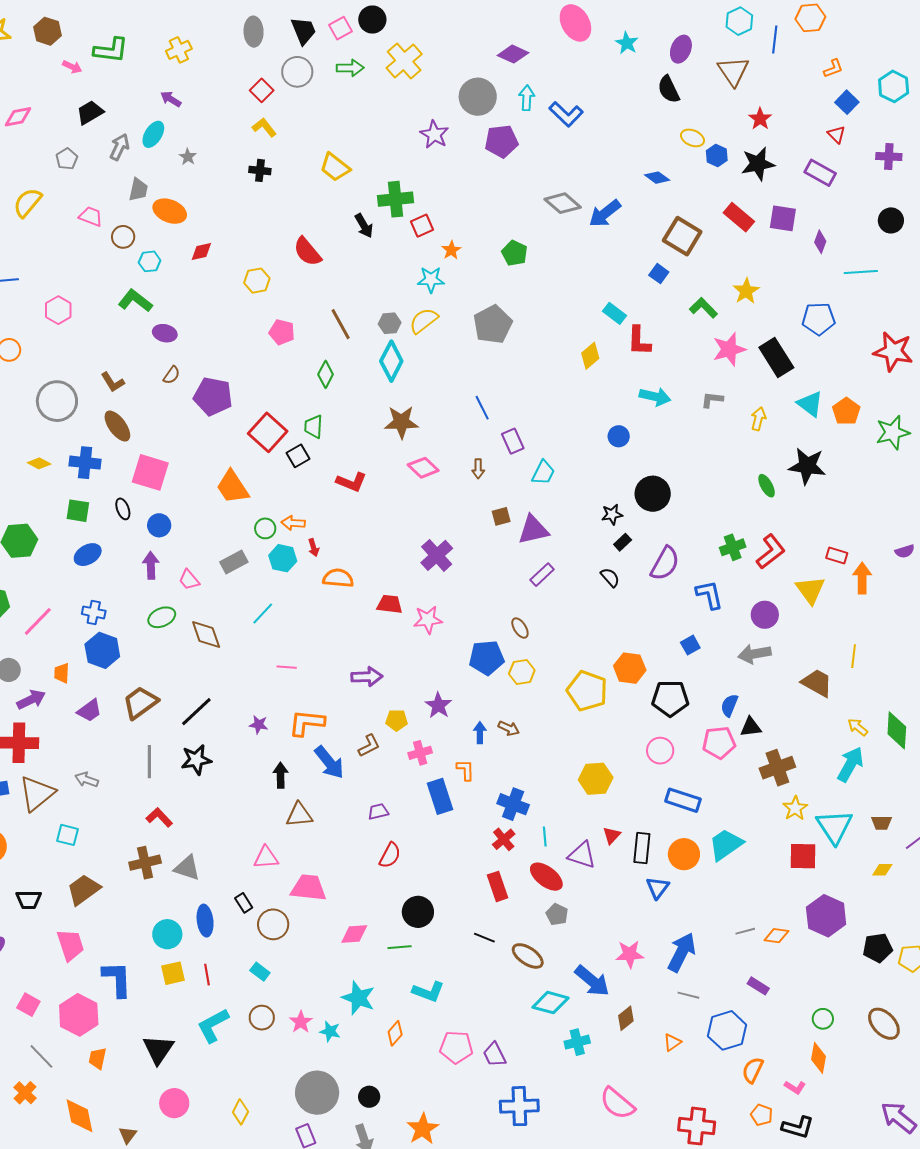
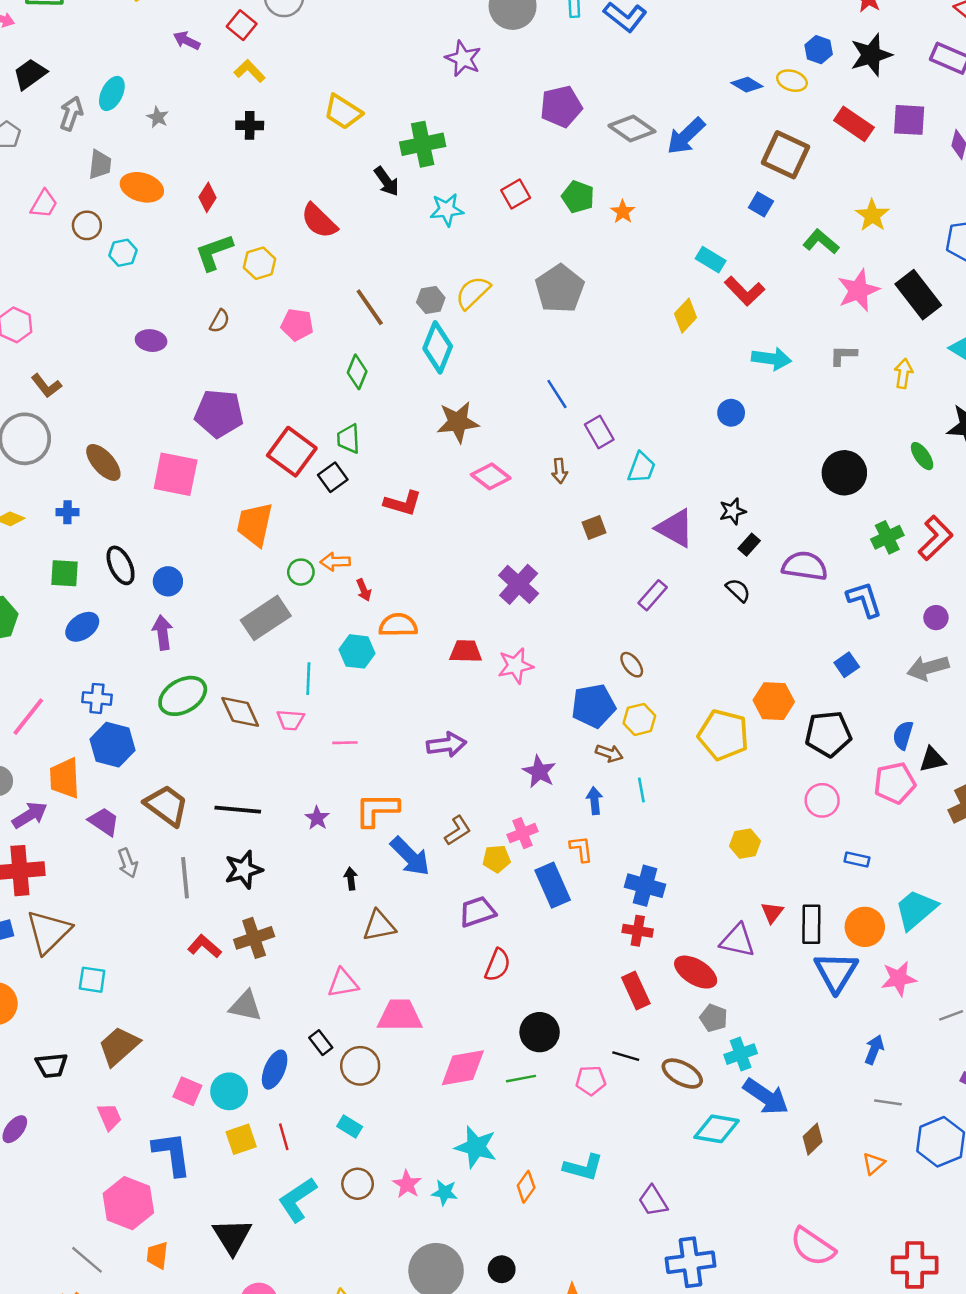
purple arrow: (171, 99) -> (187, 40), moved
yellow ellipse: (692, 138) -> (792, 81), moved
purple pentagon: (501, 141) -> (561, 106), moved
pink trapezoid: (91, 216) -> (44, 204), turned 105
red square: (422, 226) -> (516, 194), moved
orange star: (451, 250) -> (623, 212), moved
red diamond: (201, 252) -> (208, 197), moved, turned -40
cyan star: (431, 280) -> (447, 210), moved
green L-shape: (135, 301) -> (214, 252), moved, turned -52
red L-shape: (639, 341) -> (745, 291), turned -40
brown semicircle: (172, 375) -> (220, 321), moved
brown L-shape: (113, 382) -> (46, 386), moved
blue cross: (85, 463) -> (67, 512), size x0.6
pink square: (150, 472) -> (176, 474), moved
orange trapezoid: (232, 487) -> (255, 524), turned 51
black circle: (653, 494) -> (844, 473), moved
black ellipse: (123, 509) -> (121, 565), size x1.4
purple triangle: (533, 530) -> (675, 528), moved, turned 48
cyan hexagon: (283, 558) -> (357, 651), moved
gray rectangle: (234, 562) -> (266, 618), size x1.4
purple semicircle: (665, 563) -> (805, 566), turned -105
pink trapezoid: (189, 580) -> (290, 720), moved, turned -40
cyan line: (263, 614) -> (308, 679), turned -35
purple circle: (765, 615) -> (936, 618), size x0.7
green ellipse: (162, 617) -> (183, 696), size x1.4
orange trapezoid: (62, 673) -> (65, 778), size x1.6
brown trapezoid: (140, 703) -> (166, 805), turned 78
purple trapezoid: (89, 711) -> (104, 822), turned -104
black line: (196, 712) -> (238, 810), turned 54
yellow pentagon: (397, 720) -> (496, 859), moved
purple star: (259, 725) -> (317, 818), turned 30
brown arrow: (509, 728) -> (609, 753), moved
black arrow: (281, 775) -> (351, 879), size x0.7
yellow hexagon: (596, 779) -> (745, 844), size x0.7
gray arrow: (87, 780) -> (128, 863), moved, turned -125
blue rectangle: (683, 800) -> (857, 860), size x0.6
purple trapezoid: (378, 812) -> (477, 912), size x1.4
cyan line: (545, 837) -> (641, 790), moved
red cross: (504, 839) -> (638, 931), turned -35
brown cross: (145, 863) -> (254, 938), moved
blue triangle: (658, 888) -> (836, 972), size x1.5
blue ellipse: (205, 921) -> (275, 1070), turned 36
pink diamond: (354, 934) -> (463, 1068), size x1.4
pink trapezoid: (70, 945) -> (109, 1117), size x0.7
blue arrow: (682, 952) -> (874, 1050), size x0.6
pink star: (630, 954) -> (899, 979), moved
cyan L-shape: (428, 992) -> (583, 1167), moved
pink square: (28, 1005) -> (187, 1091), moved
cyan cross: (577, 1042) -> (741, 1054), moved
pink pentagon: (456, 1047) -> (591, 1080), moved, size x0.7

